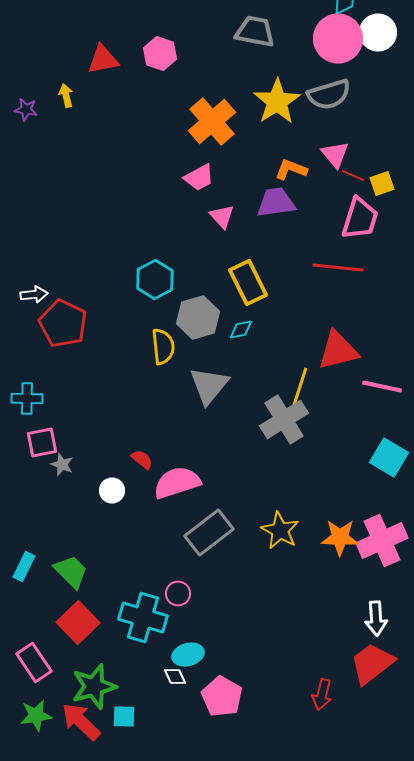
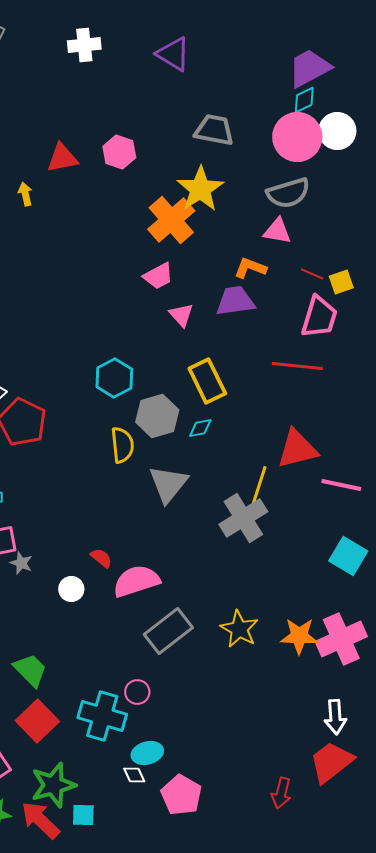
yellow star: (277, 102) -> (200, 189), moved
pink triangle: (335, 154) -> (277, 231), moved, turned -40

